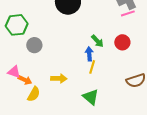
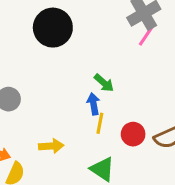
pink line: (128, 13) -> (146, 36), turned -32
red circle: (122, 42) -> (133, 134), moved

